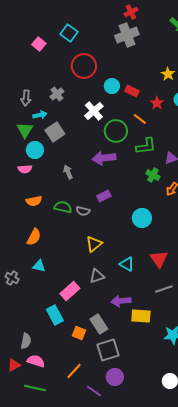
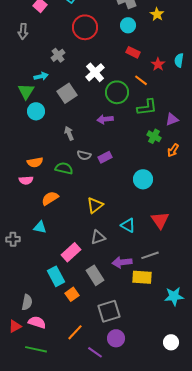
yellow star: (168, 74) -> (157, 14), moved
cyan circle: (112, 86) -> (128, 25), moved
gray arrow: (26, 98) -> (23, 31), moved
gray square: (55, 132) -> (67, 93), moved
purple arrow: (104, 158) -> (105, 119), size x0.7
pink semicircle: (25, 169) -> (26, 180), moved
gray semicircle: (83, 211) -> (84, 155), moved
orange semicircle: (34, 237) -> (50, 198), moved, turned -150
gray cross: (12, 278) -> (13, 239), turned -32
gray line: (164, 289) -> (150, 255), moved
gray rectangle: (99, 324) -> (95, 275), moved
orange square: (79, 333) -> (72, 294), moved, turned 32

